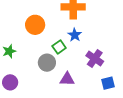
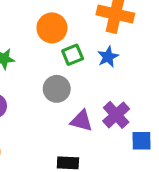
green square: (59, 47) -> (73, 55), moved
purple cross: (95, 59) -> (116, 115), moved

